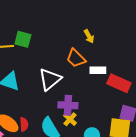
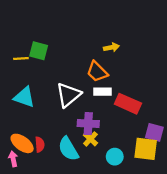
yellow arrow: (89, 36) -> (111, 47), turned -72
white rectangle: (98, 70) -> (103, 92), moved
red rectangle: (119, 83) -> (128, 104), moved

